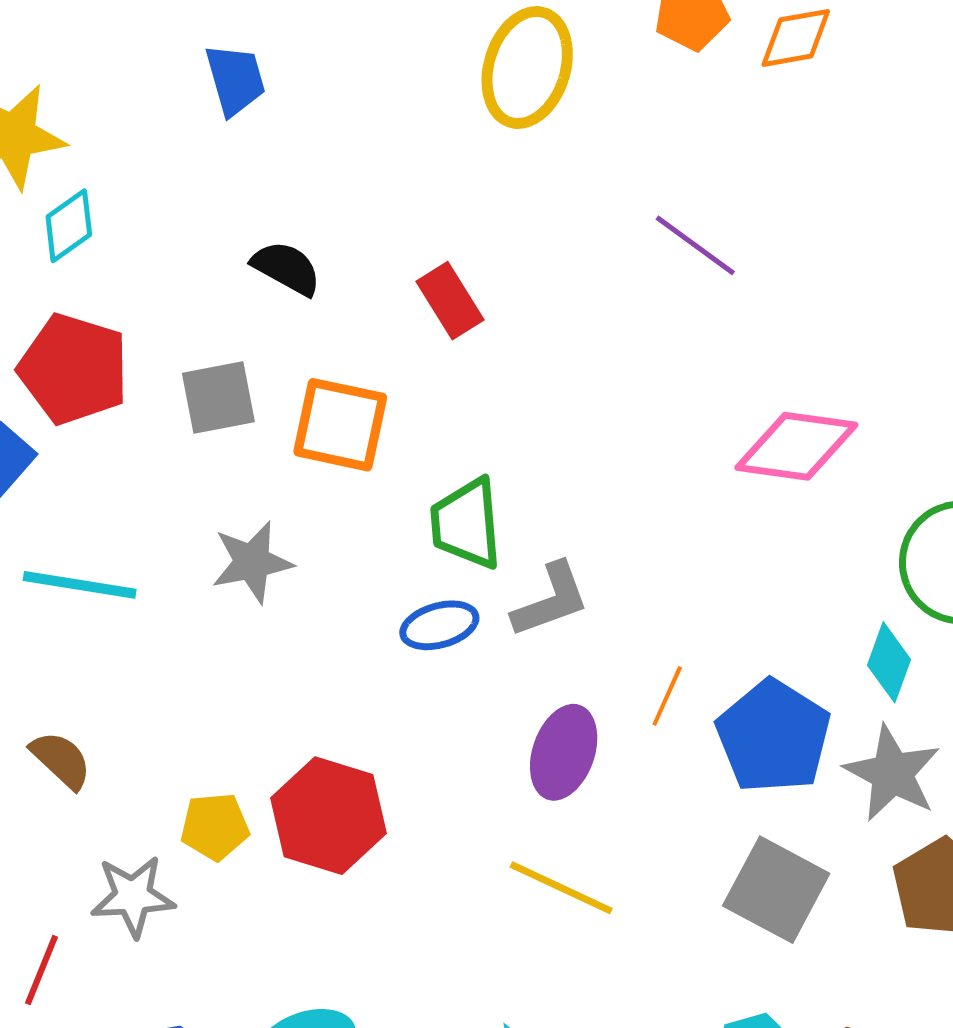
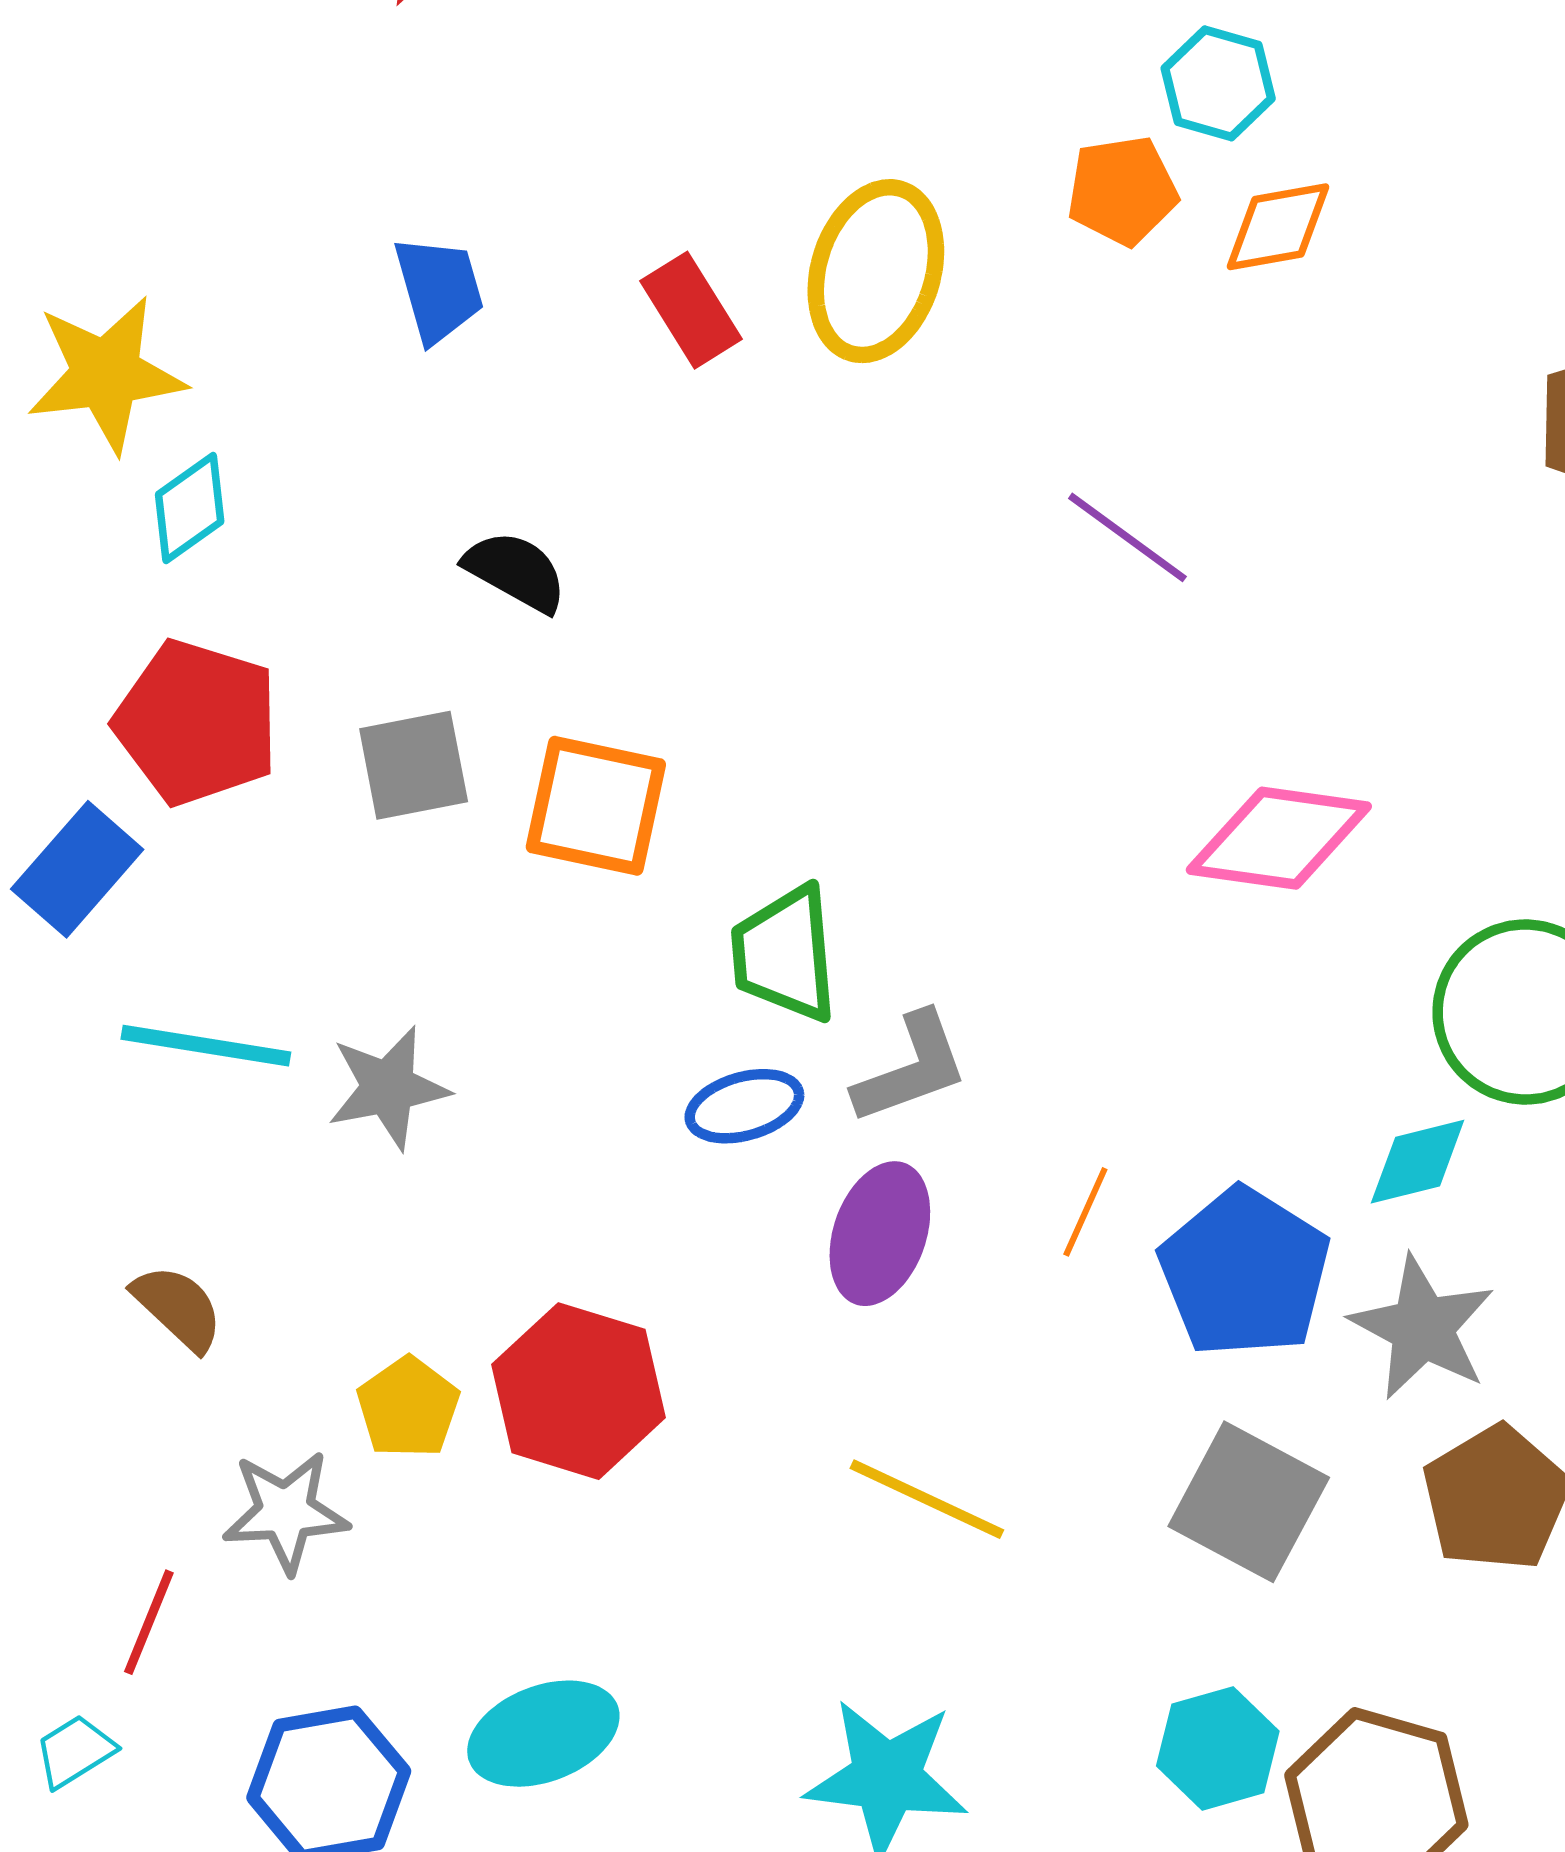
red rectangle: (450, 301) -> (691, 310), moved
gray star: (252, 562) -> (388, 1088), moved
cyan diamond: (889, 662) -> (1418, 1162), turned 56
purple ellipse: (564, 752) -> (880, 1234), moved
yellow pentagon: (215, 827) -> (408, 1407), turned -30

